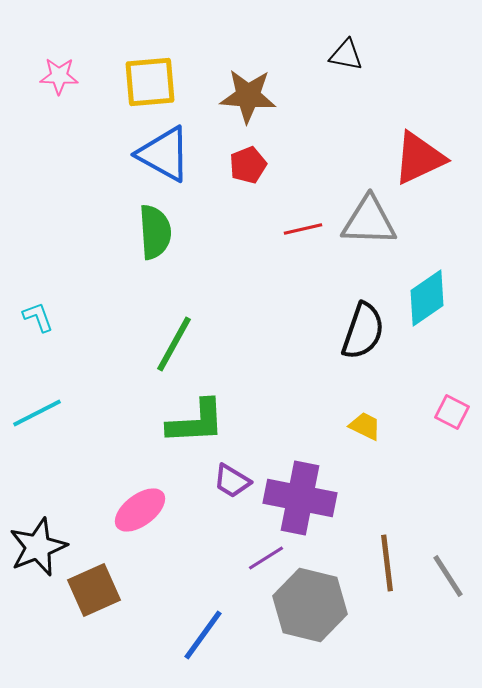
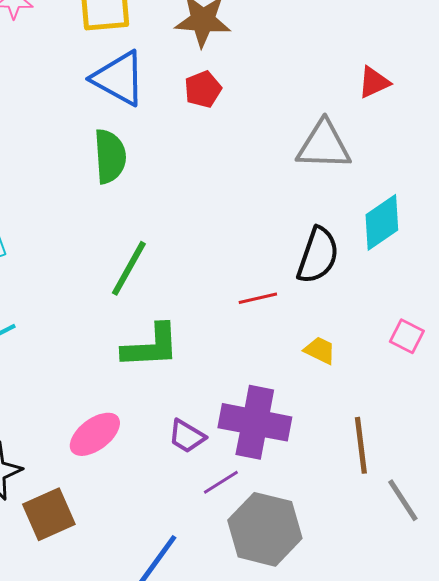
red triangle: (419, 158) -> (374, 82), size x0.6
red line: (303, 229) -> (258, 298), moved
purple trapezoid: (232, 481) -> (187, 436), moved
brown line: (387, 563) -> (361, 445), moved

